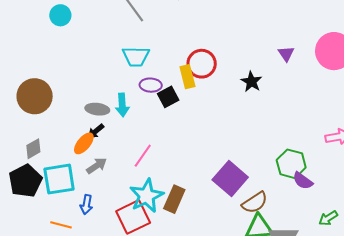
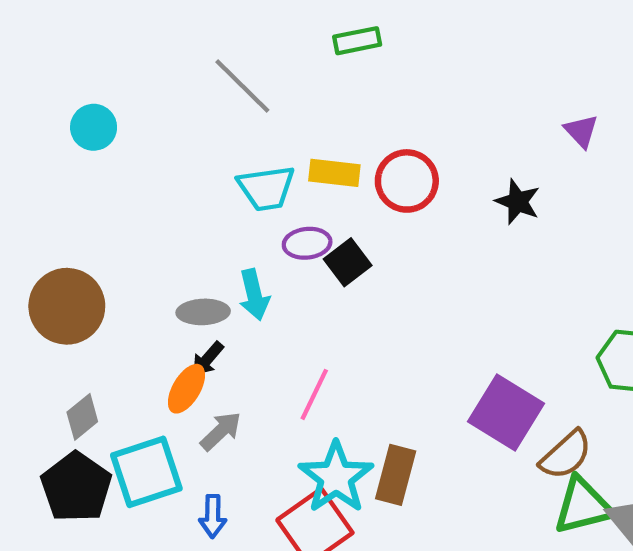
yellow rectangle: (187, 77) -> (334, 173), moved, turned -60

